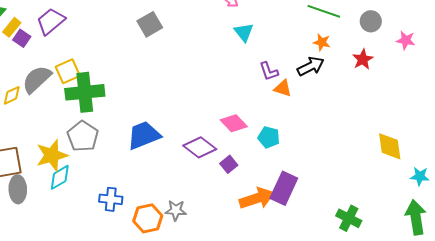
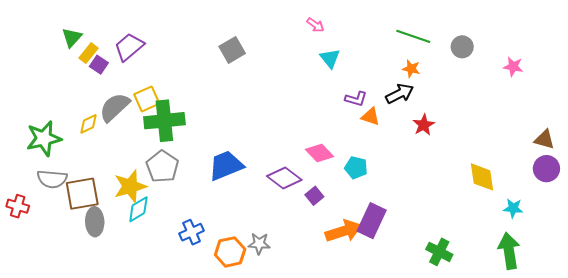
pink star: (406, 40) -> (513, 67), moved
red star: (363, 59) -> (424, 125), moved
purple L-shape: (269, 71) -> (356, 99), turned -55
blue cross: (111, 199) -> (192, 232), turned -30

